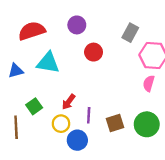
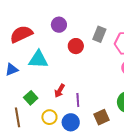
gray rectangle: (130, 33) -> (99, 34), moved
brown square: (115, 123) -> (102, 117), moved
yellow circle: (61, 124) -> (49, 117), moved

